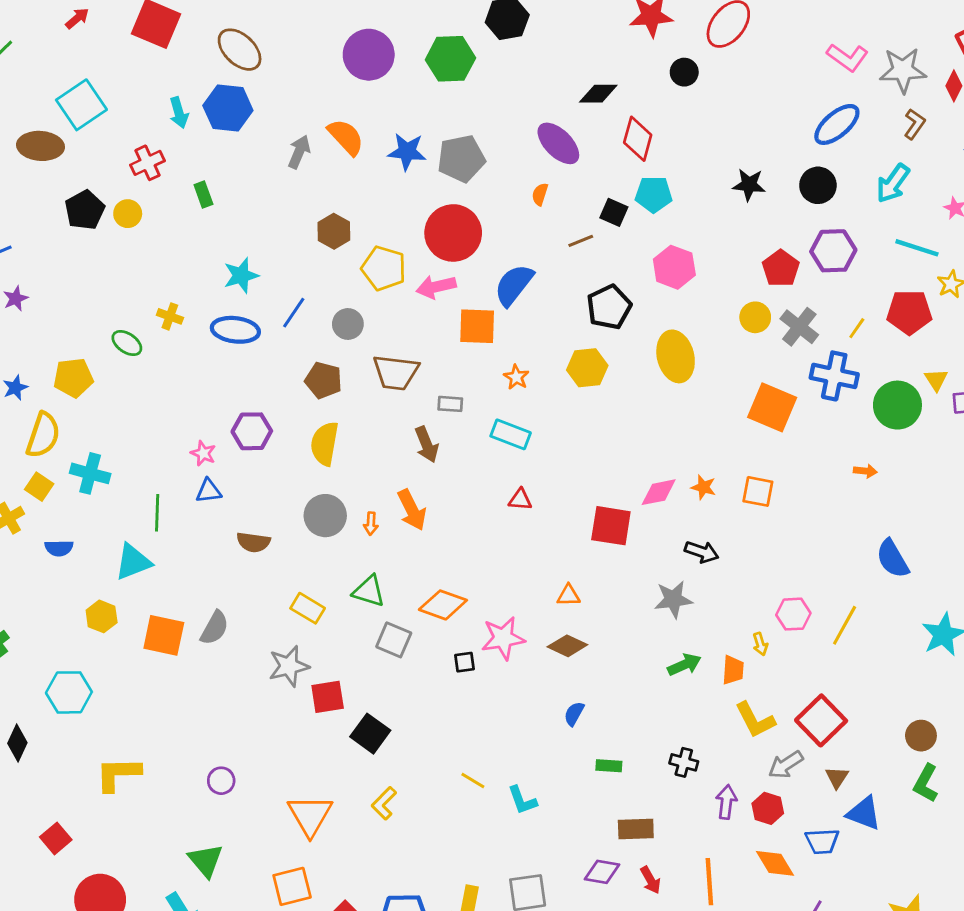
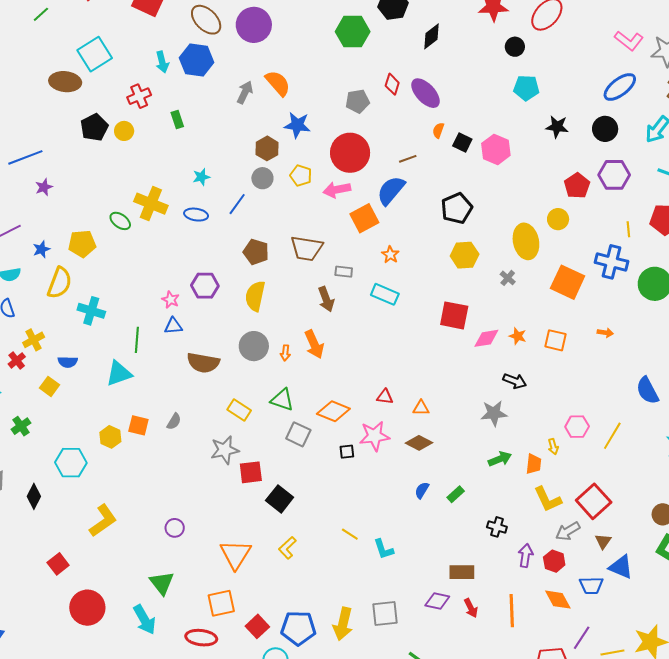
purple circle: (369, 55) -> (254, 25), moved
black diamond: (598, 94) -> (431, 36), moved, turned -40
red diamond: (638, 139) -> (392, 84), moved, size x0.7
blue star: (407, 152) -> (297, 125), moved
gray pentagon: (461, 159) -> (358, 101), size x0.7
orange semicircle: (540, 194) -> (438, 130), moved
cyan pentagon: (654, 194) -> (526, 88), moved
brown line: (581, 241) -> (408, 159), moved
pink hexagon: (674, 267) -> (496, 149), moved
yellow pentagon: (384, 268) -> (301, 176), size x0.7
cyan star: (241, 275) -> (201, 177), size x0.7
yellow cross: (170, 316) -> (151, 204), size x1.8
gray circle: (348, 324) -> (262, 178), moved
orange square: (477, 326) -> (364, 218), turned -32
gray cross: (799, 327) -> (508, 278), moved, size x0.6
yellow line: (857, 328) -> (628, 229), turned -42
blue ellipse: (235, 330) -> (196, 215), size x0.7
yellow ellipse: (676, 356) -> (526, 241), moved
yellow hexagon: (587, 368) -> (465, 255), moved
orange arrow: (865, 471) -> (605, 333), moved
yellow square: (39, 487) -> (50, 386), moved
red triangle: (520, 500) -> (385, 397), moved
red square: (611, 526) -> (454, 315), moved
brown semicircle: (253, 542) -> (203, 363), size x1.4
yellow hexagon: (102, 616) -> (110, 437), moved
gray semicircle: (215, 628) -> (174, 421), size x0.7
orange square: (164, 635) -> (138, 425), size x0.7
green rectangle: (609, 766) -> (456, 494), moved, turned -48
yellow L-shape: (118, 774) -> (103, 521), turned 144

